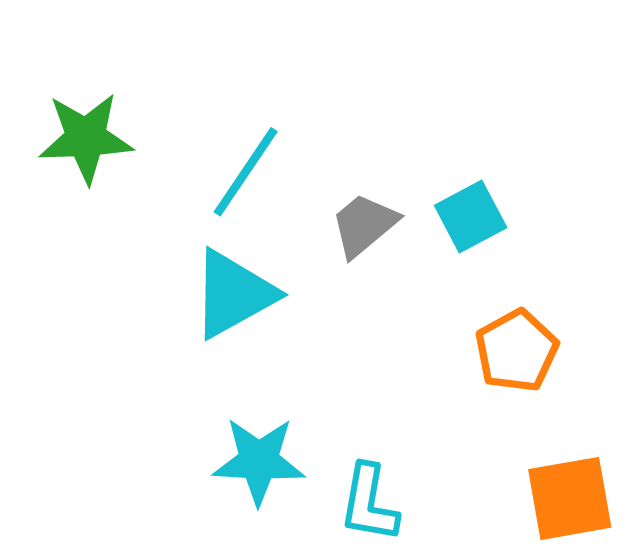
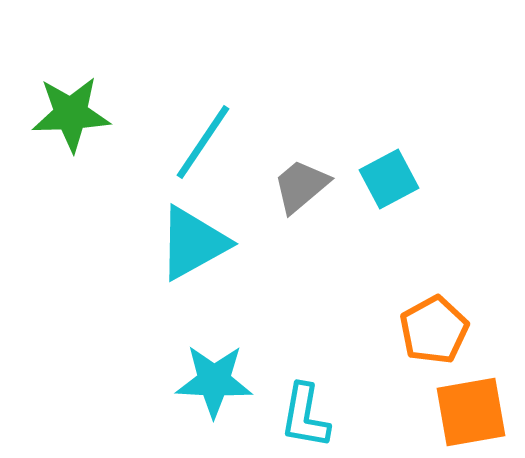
orange pentagon: (517, 351) -> (434, 330), moved

